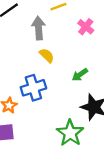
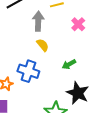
blue cross: (33, 88) -> (28, 71), turned 30

